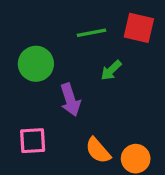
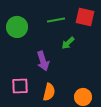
green circle: (36, 64) -> (17, 27), moved
orange semicircle: (98, 150) -> (49, 92), moved, turned -126

